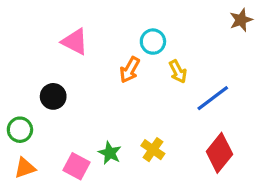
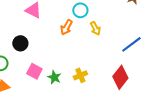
blue line: (213, 98) -> (131, 44), moved
yellow cross: (153, 150) -> (80, 75), turned 32
pink square: (76, 166) -> (34, 71), moved

